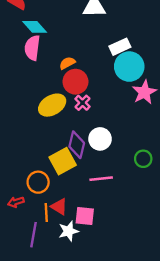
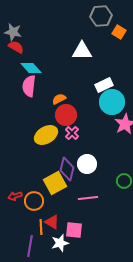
red arrow: (16, 202) -> (15, 196), moved

